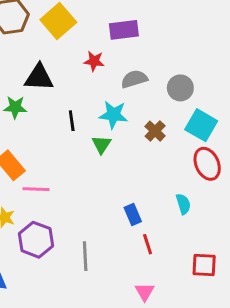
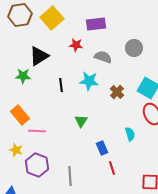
black triangle: (39, 78) -> (39, 56), turned -35
gray semicircle: (134, 79) -> (103, 57), turned 36
gray circle: (180, 88) -> (134, 48), moved
green triangle: (101, 144) -> (81, 121), moved
cyan semicircle: (183, 204) -> (130, 134), moved

